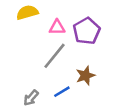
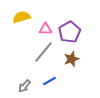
brown star: (85, 76) -> (72, 59), moved

